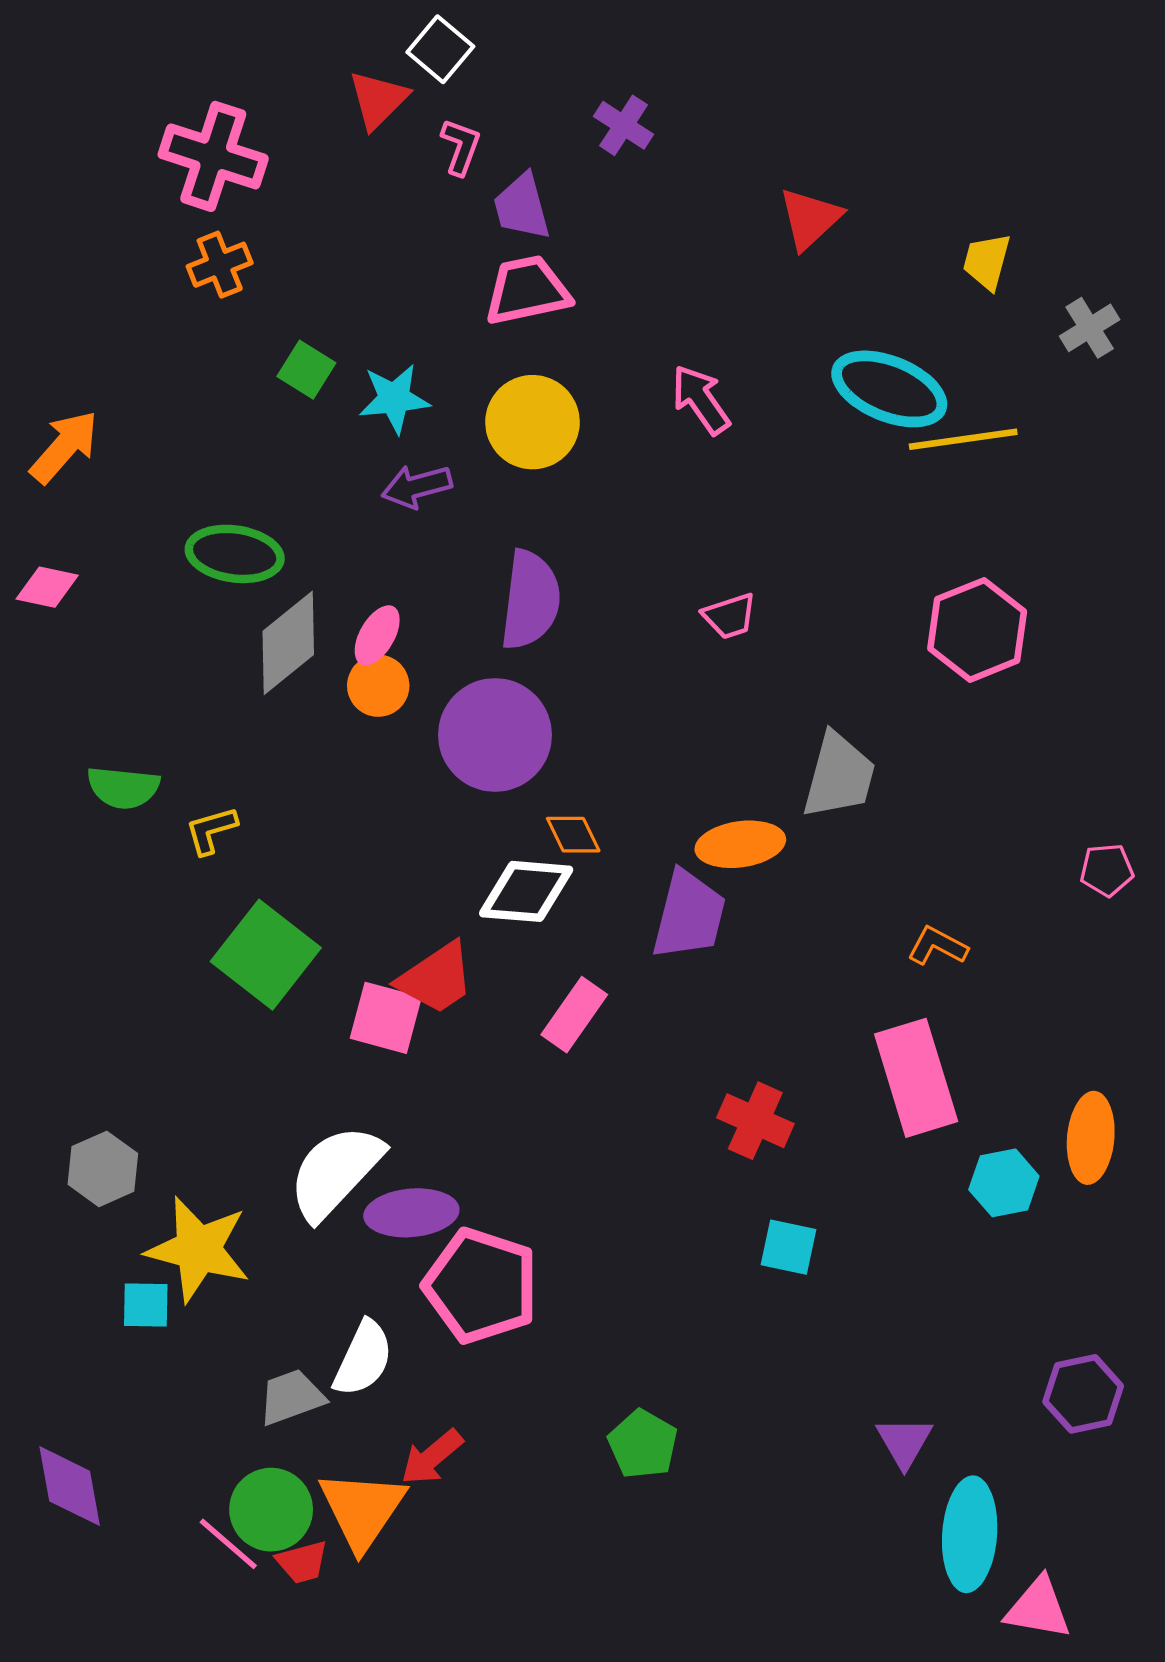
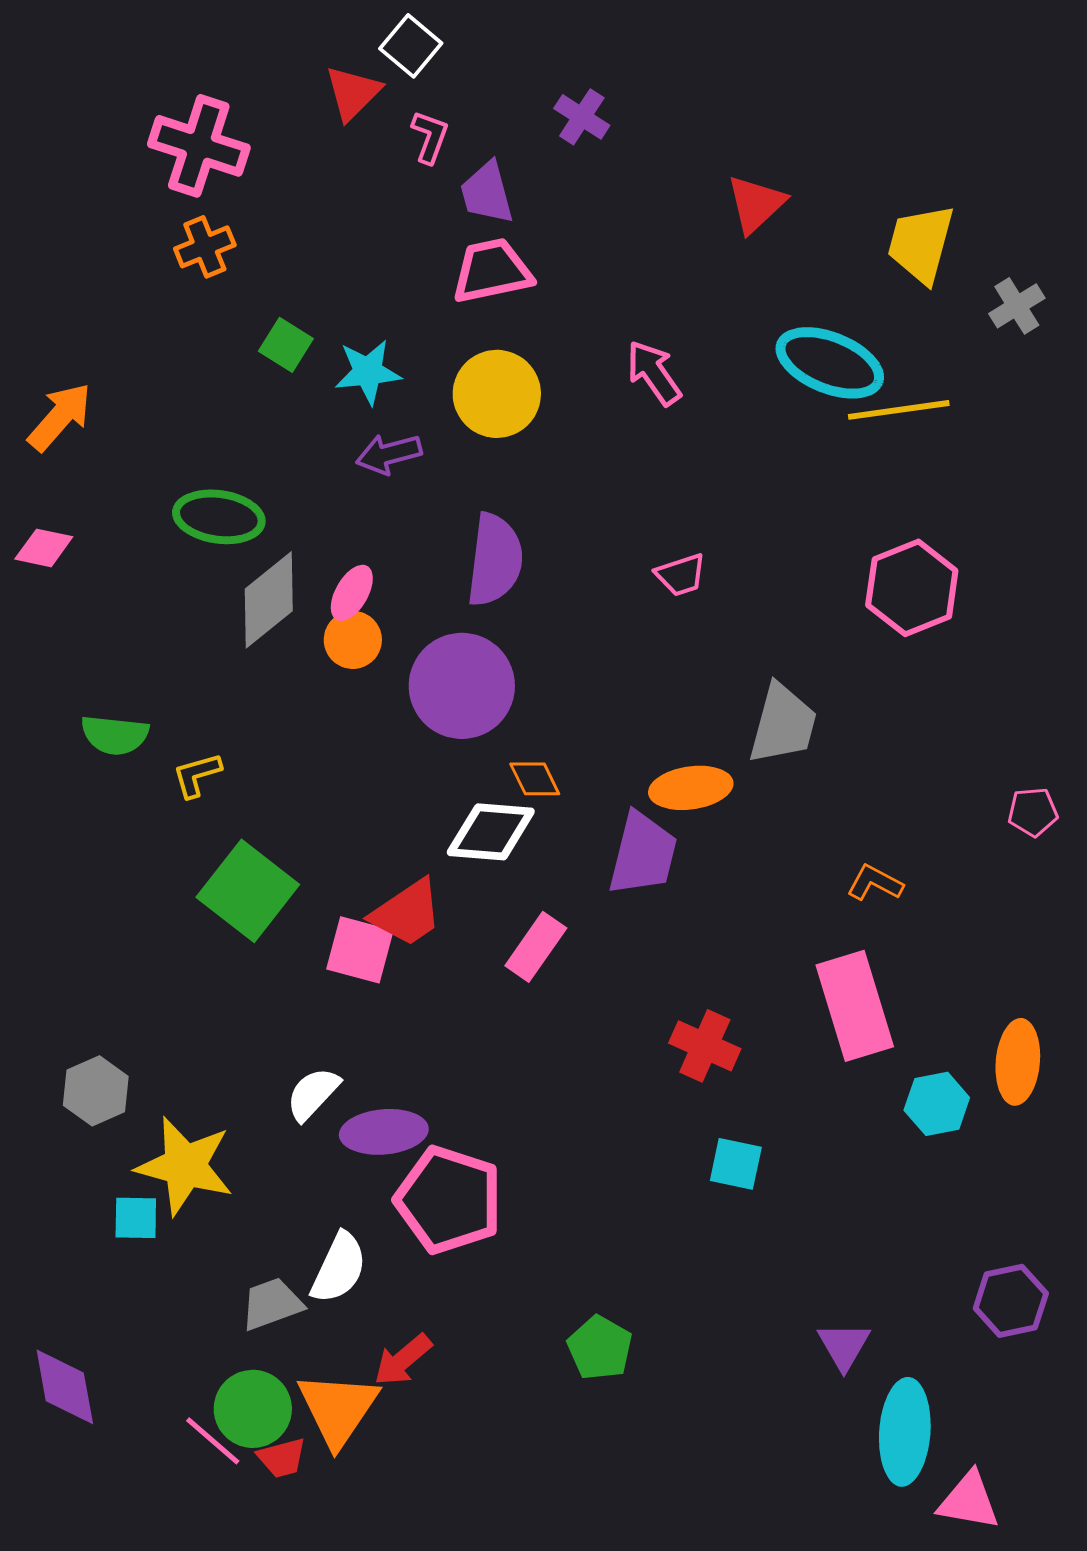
yellow trapezoid: (987, 261) -> (921, 244), size x1.5
white semicircle: (335, 1172) -> (313, 1094), size x0.6

